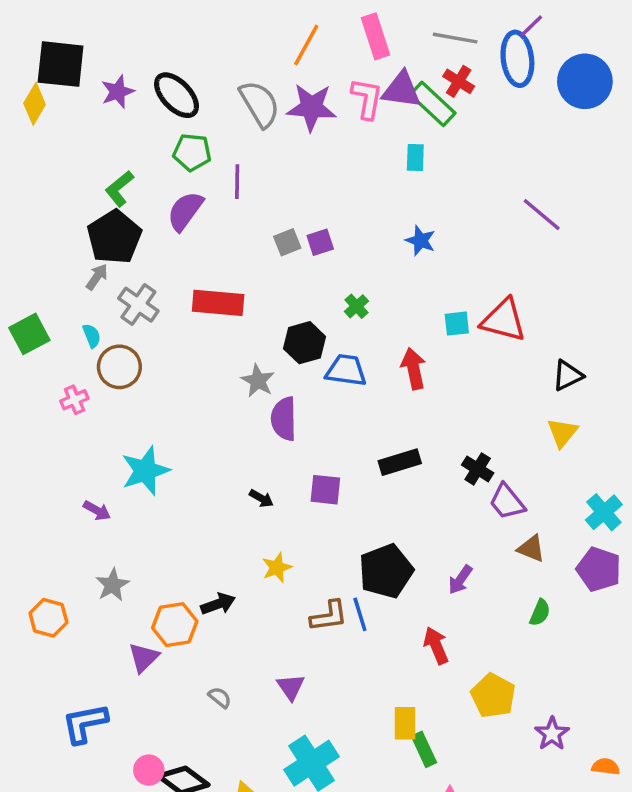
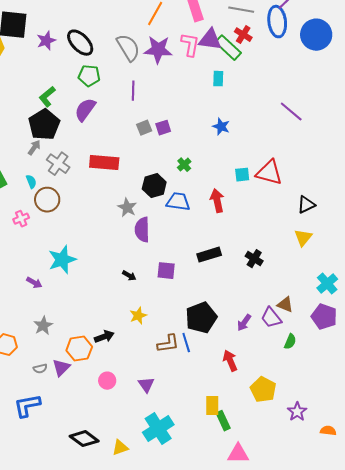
purple line: (237, 182) -> (133, 91), moved
purple trapezoid: (507, 502) -> (271, 318), moved
gray semicircle: (220, 697) -> (40, 369), moved, turned 128
pink circle: (149, 770) -> (107, 381), moved

